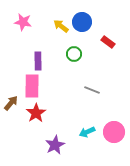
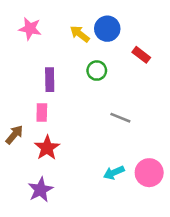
pink rectangle: (32, 86) -> (42, 112), size x0.6
purple star: (55, 145) -> (40, 190), moved

